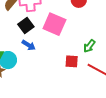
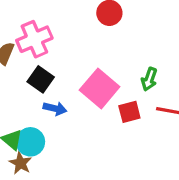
pink square: (54, 24) -> (100, 88), moved, turned 35

